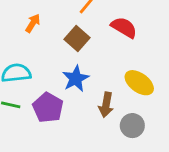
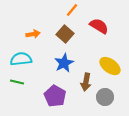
orange arrow: (33, 23) -> (33, 34), moved, turned 48
purple pentagon: (48, 108) -> (55, 96), moved

